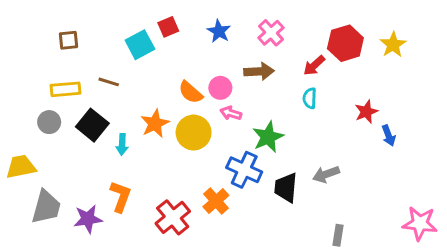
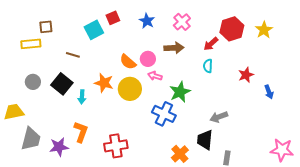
yellow rectangle: (66, 89) -> (31, 44), moved
orange star: (155, 124) -> (104, 83), turned -30
blue arrow: (389, 135) -> (269, 92), moved
black trapezoid: (286, 188) -> (205, 140), moved
orange cross: (216, 201) -> (180, 154), moved
red cross: (173, 217) -> (116, 146), turned 30

